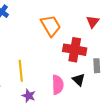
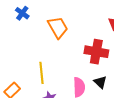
orange trapezoid: (51, 26) -> (58, 27), moved

